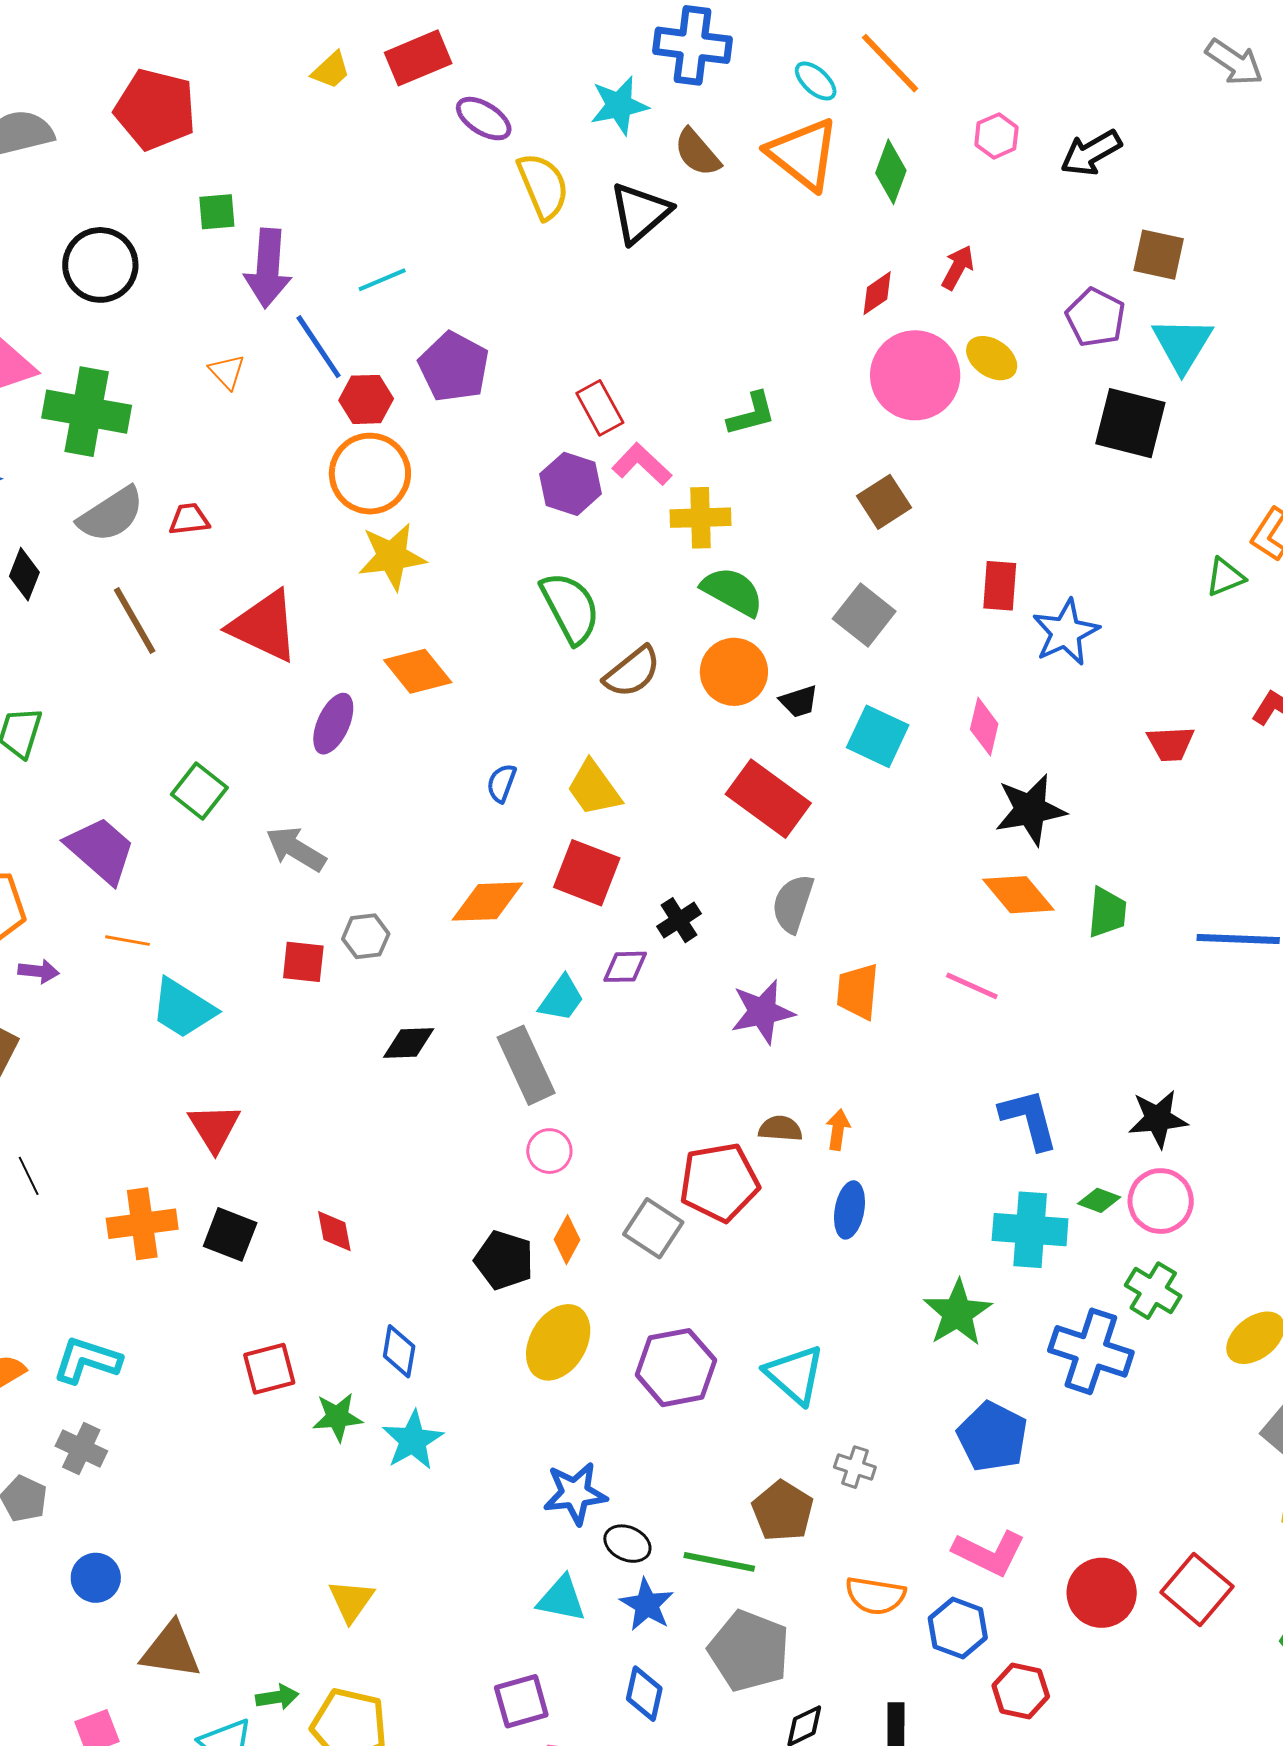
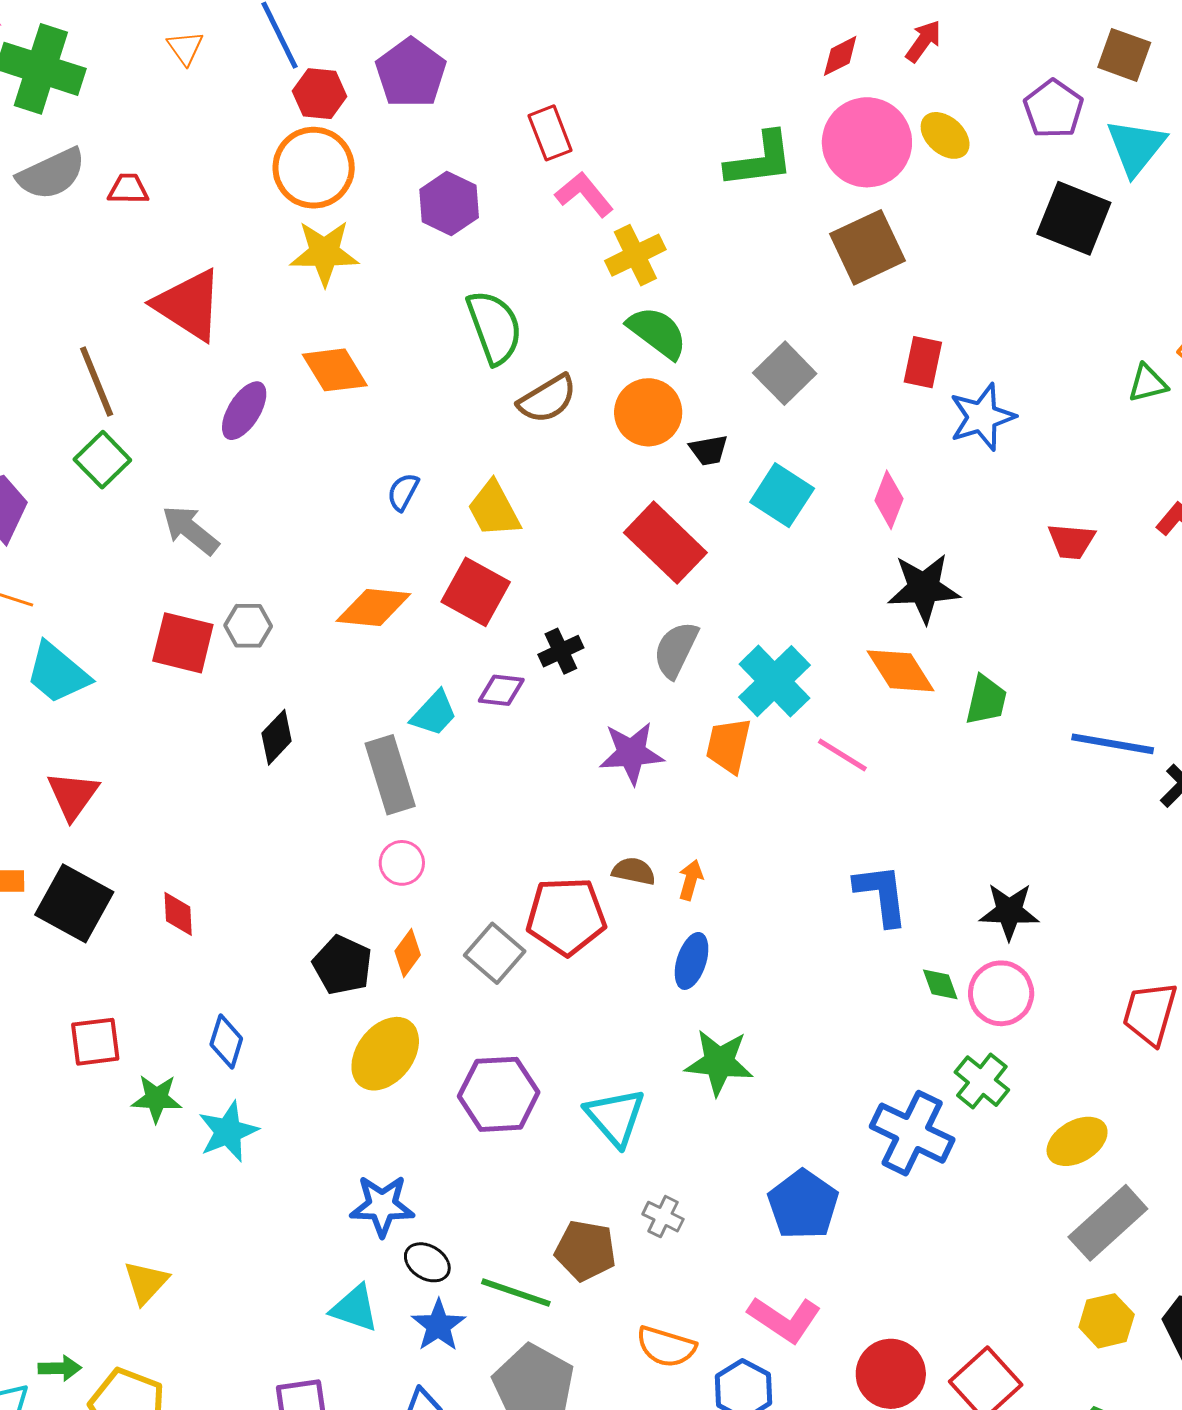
green L-shape: (752, 414) -> (760, 160), moved, size x1.4
purple hexagon: (571, 484) -> (449, 204), moved
brown square: (884, 502) -> (867, 247), moved, size x1.4
yellow cross: (700, 518) -> (635, 255), turned -32
brown line: (135, 620) -> (97, 382), moved
red square: (303, 962) -> (183, 643), size x1.4
black diamond: (409, 1043) -> (277, 737), turned -52
green diamond: (1099, 1200) -> (940, 984), turned 42
cyan cross: (1030, 1230) -> (774, 681), moved, turned 34
black square: (230, 1234) -> (74, 903), size x1.4
green star: (957, 1313) -> (719, 1062), moved, turned 30
brown pentagon: (783, 1511) -> (585, 1251), turned -30

